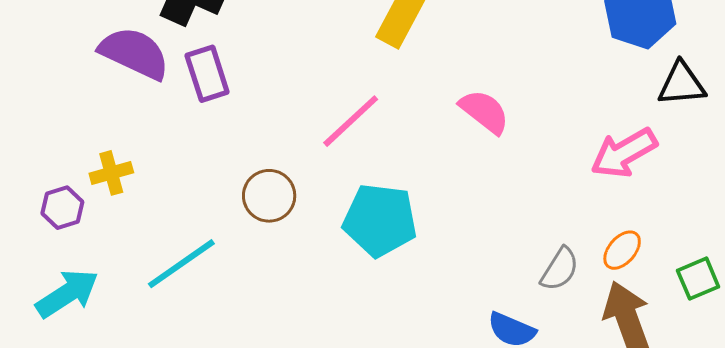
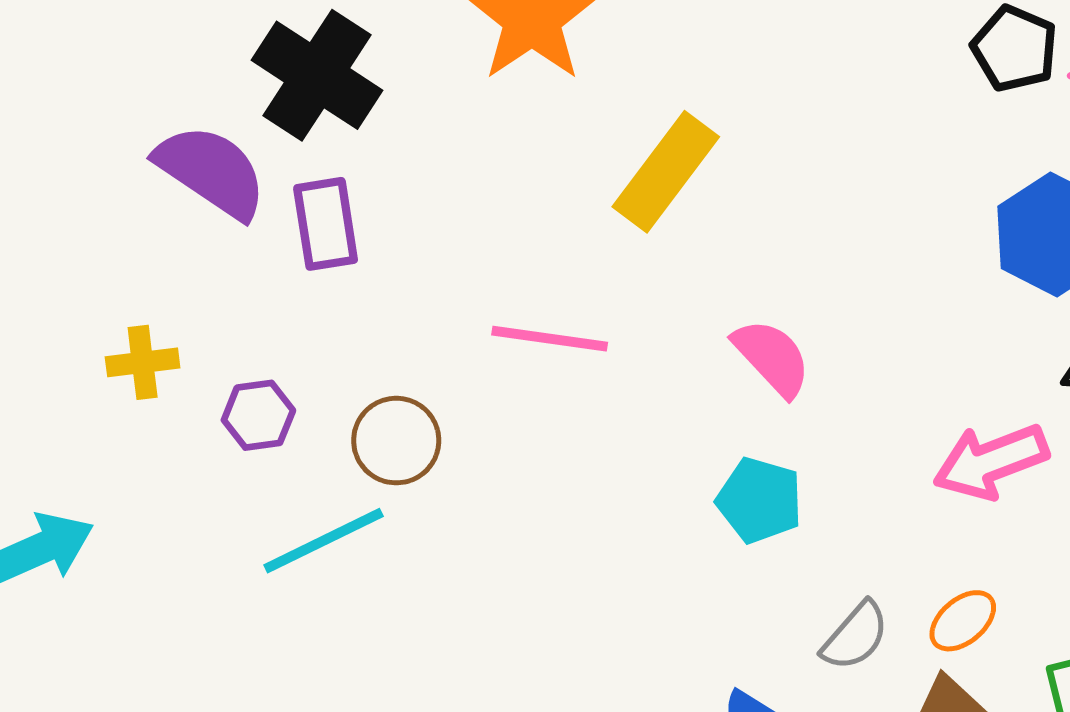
pink line: (351, 121) -> (550, 339), turned 42
purple hexagon: (62, 208) -> (258, 415), moved
cyan pentagon: (380, 220) -> (760, 500), moved, size x0.7
cyan line: (181, 264) -> (324, 541), moved

